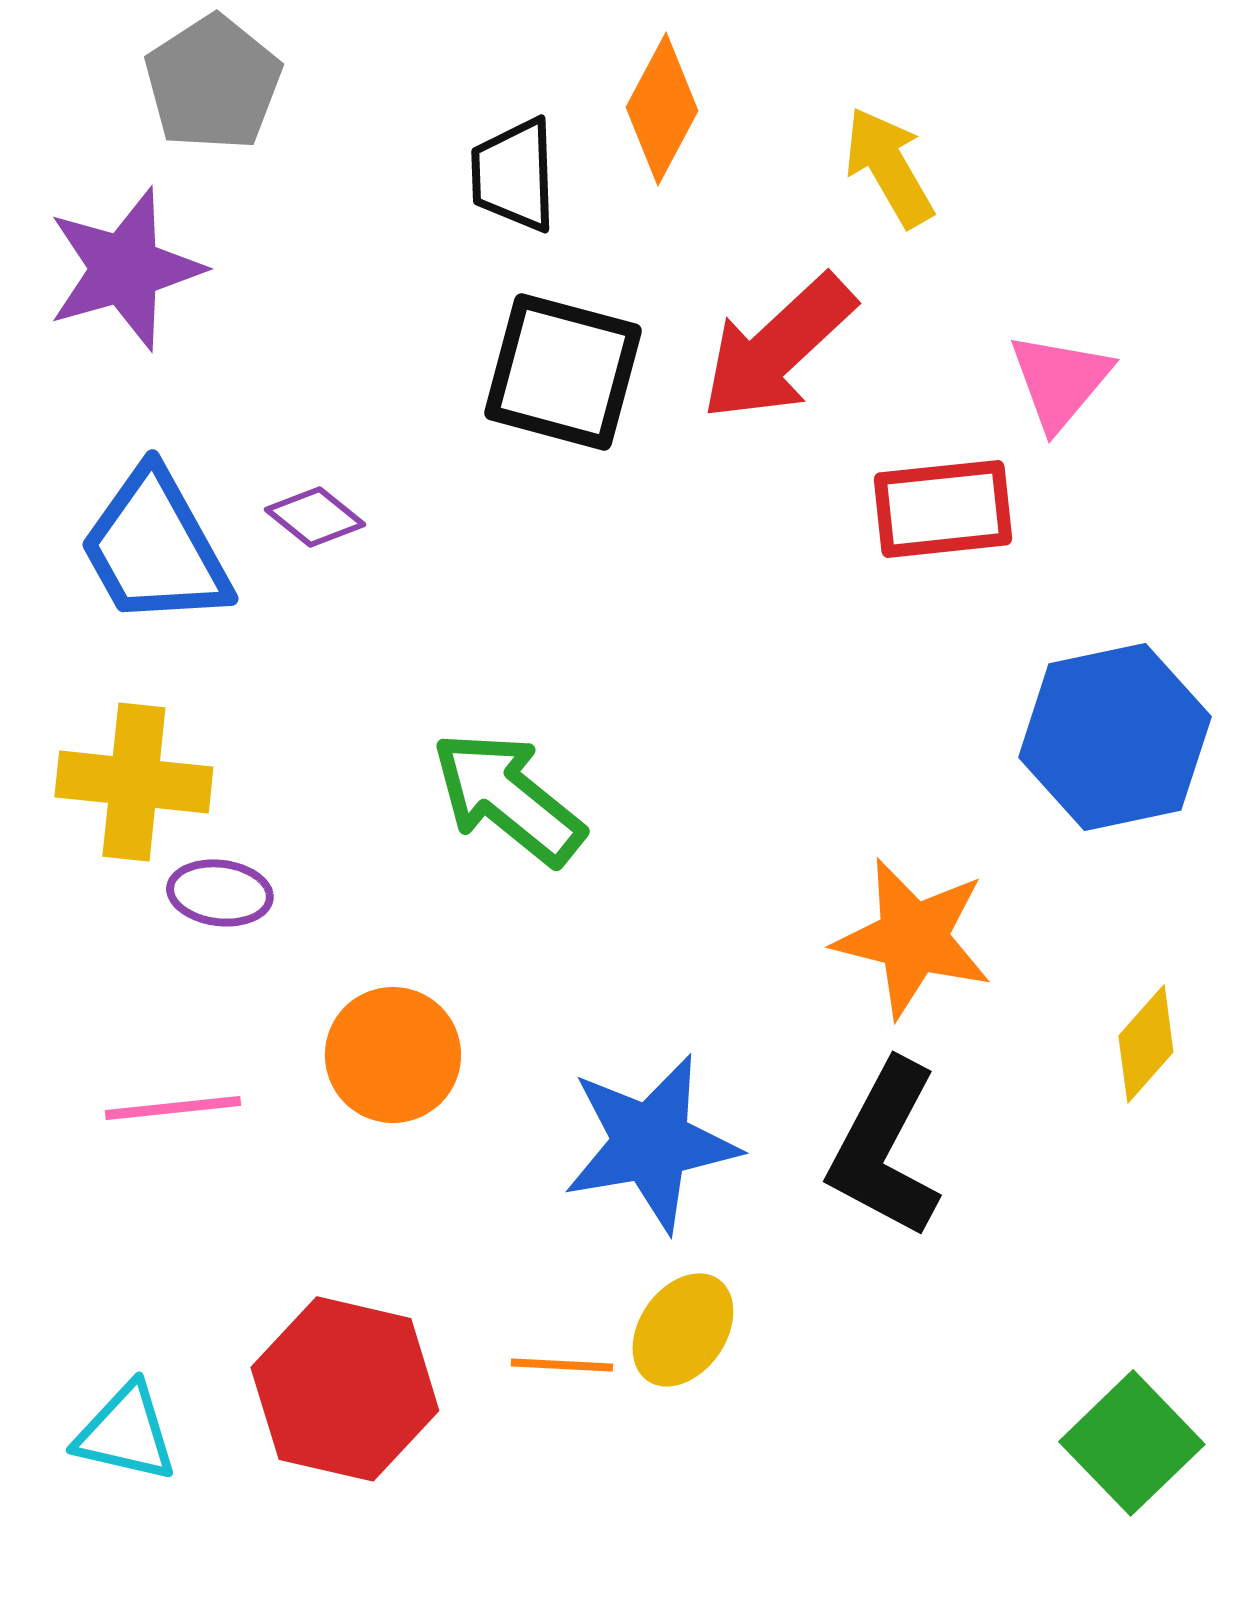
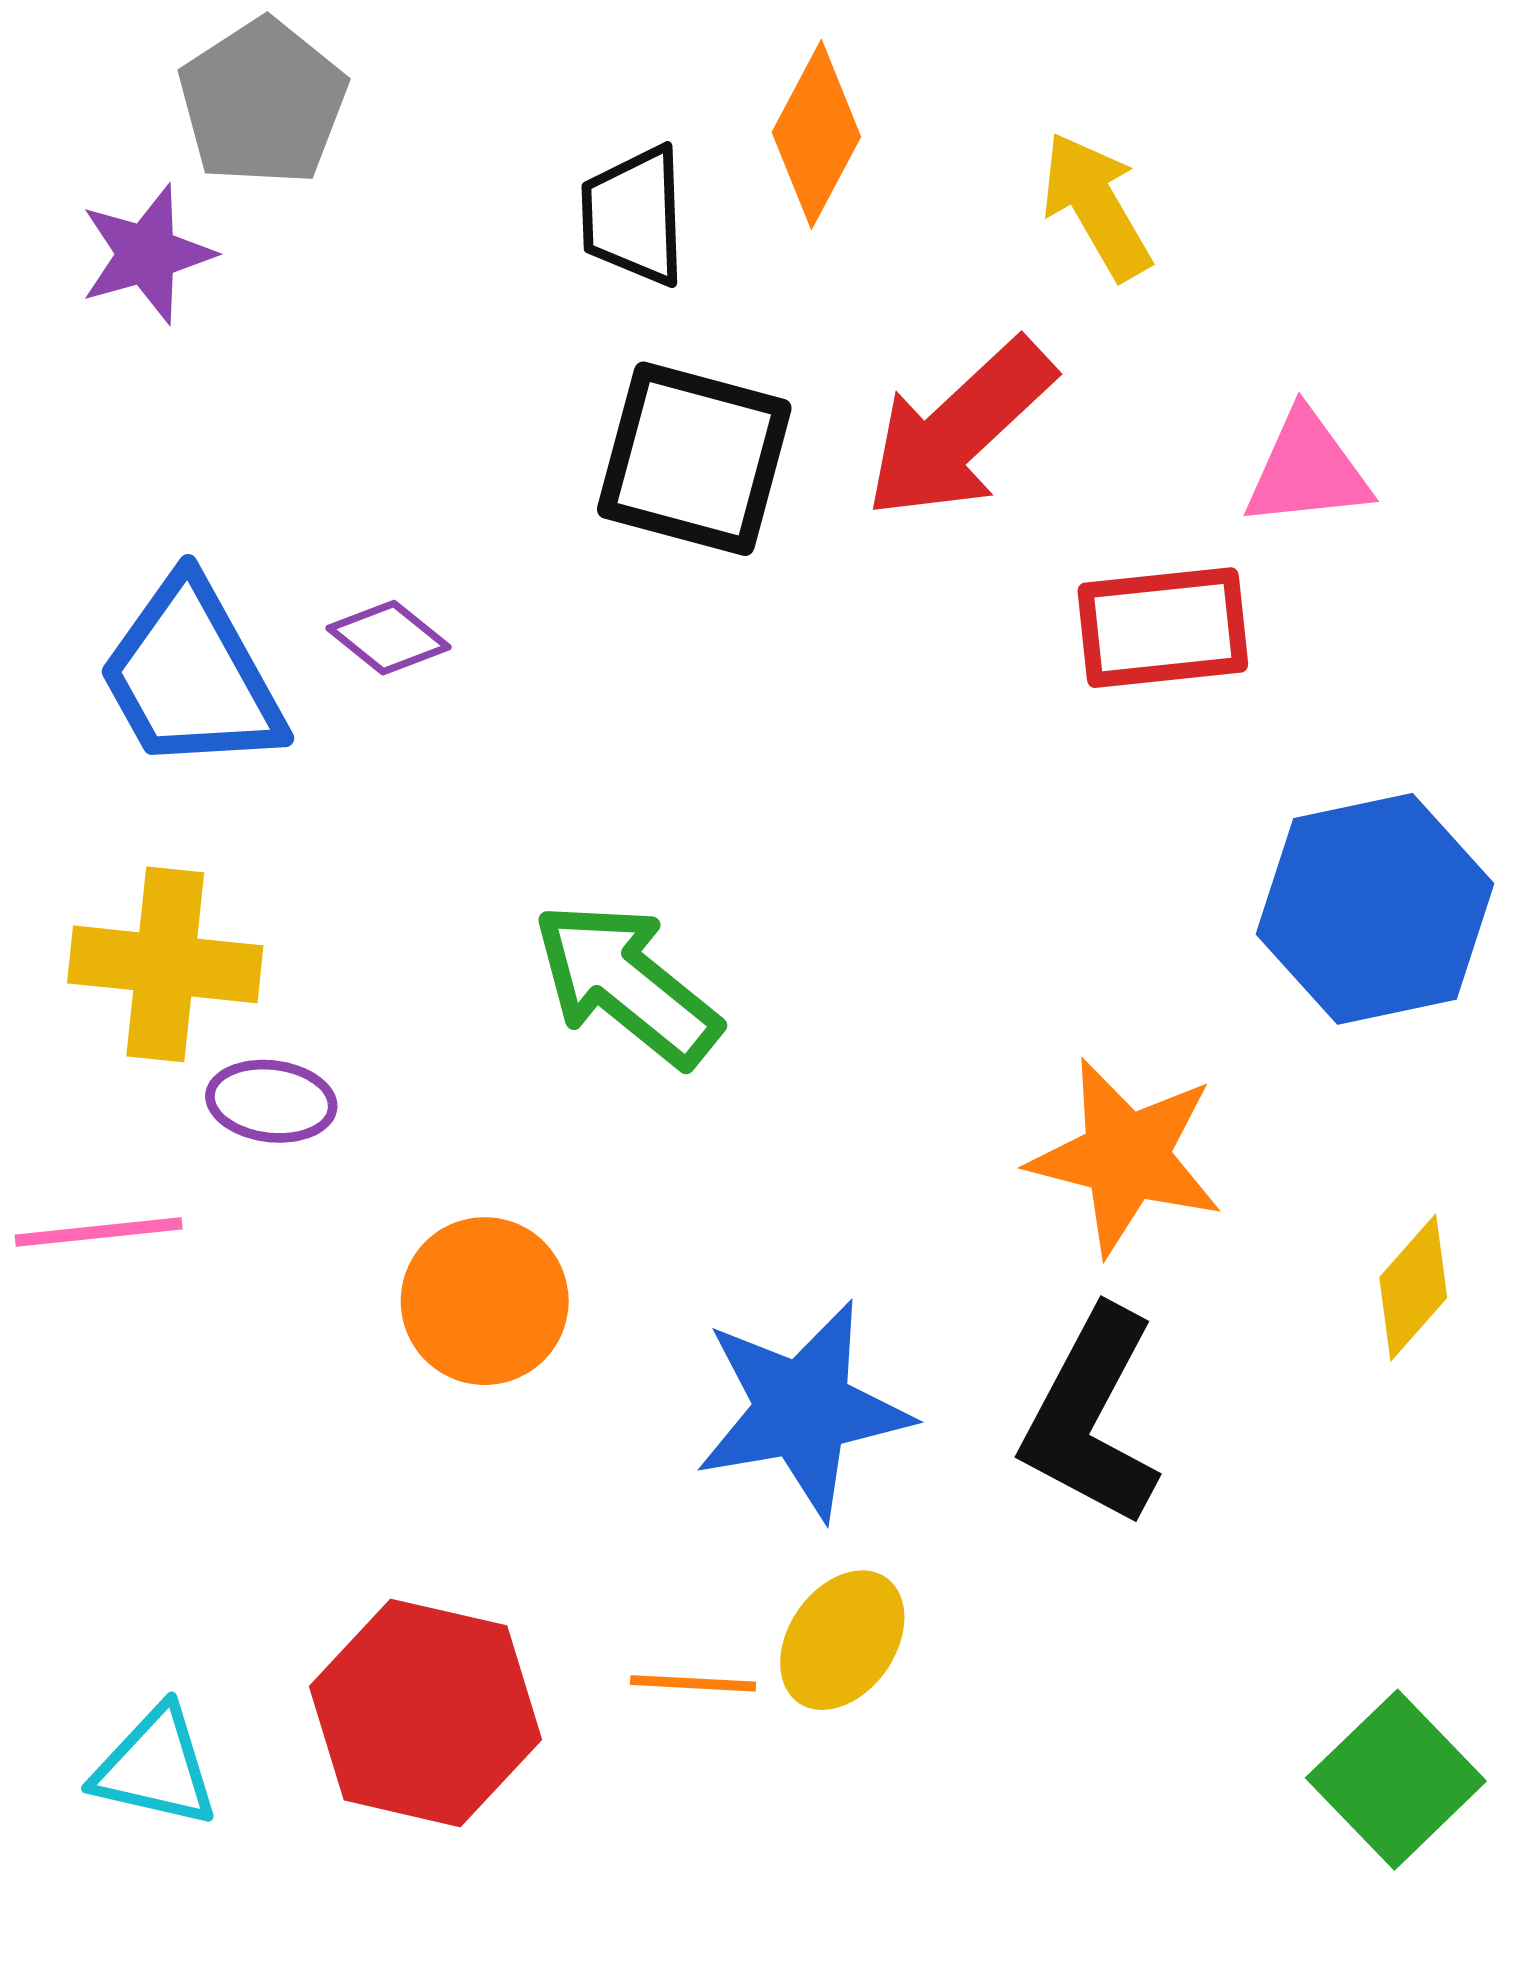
purple star: (125, 269) -> (147, 254), moved, size x0.7
pink triangle: (1060, 381) -> (1307, 470), turned 44
pink line: (173, 1108) -> (99, 1232), moved

